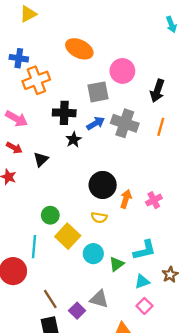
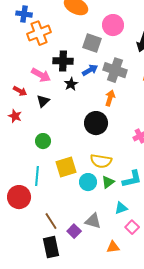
gray square: (98, 92) -> (92, 43), turned 30
pink arrow: (17, 119) -> (41, 75), moved
orange arrow: (126, 199) -> (110, 98), moved
green circle: (50, 215) -> (43, 141), moved
yellow semicircle: (99, 218) -> (101, 161), moved, size x1.5
yellow square: (68, 236) -> (66, 167), turned 30
green triangle: (117, 264) -> (108, 182), moved
cyan triangle: (142, 282) -> (121, 208), moved

